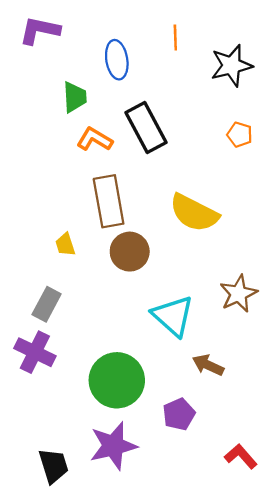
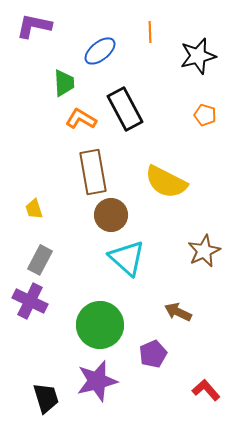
blue ellipse: (117, 60) -> (100, 51), turned 60
yellow trapezoid: (65, 245) -> (34, 209), moved
cyan triangle: (173, 316) -> (127, 258), moved

